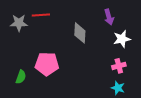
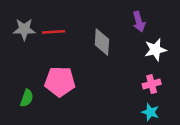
red line: (41, 15) -> (54, 32), moved

